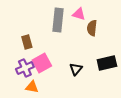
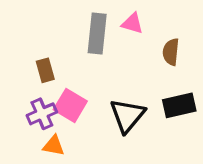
brown semicircle: (92, 28) -> (171, 52), moved
pink square: (42, 63) -> (70, 105), turned -30
black triangle: (76, 69) -> (127, 116), size x1.6

